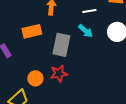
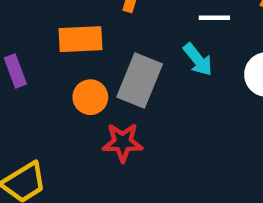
orange circle: (35, 78) -> (90, 97), moved

